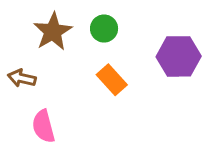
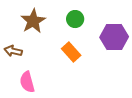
green circle: (104, 29) -> (75, 19), moved

